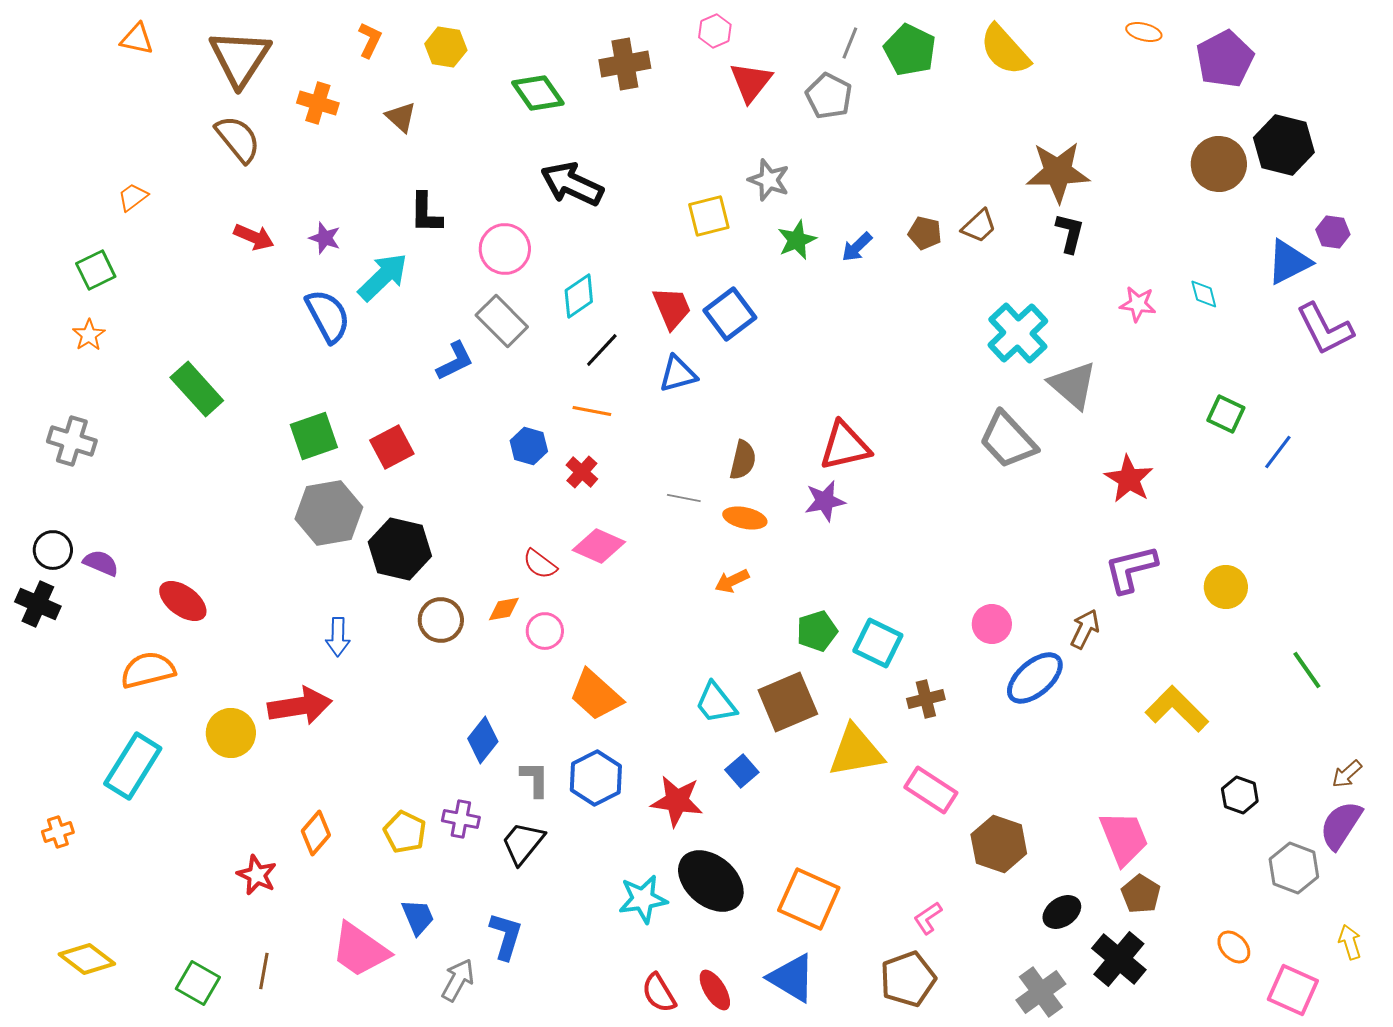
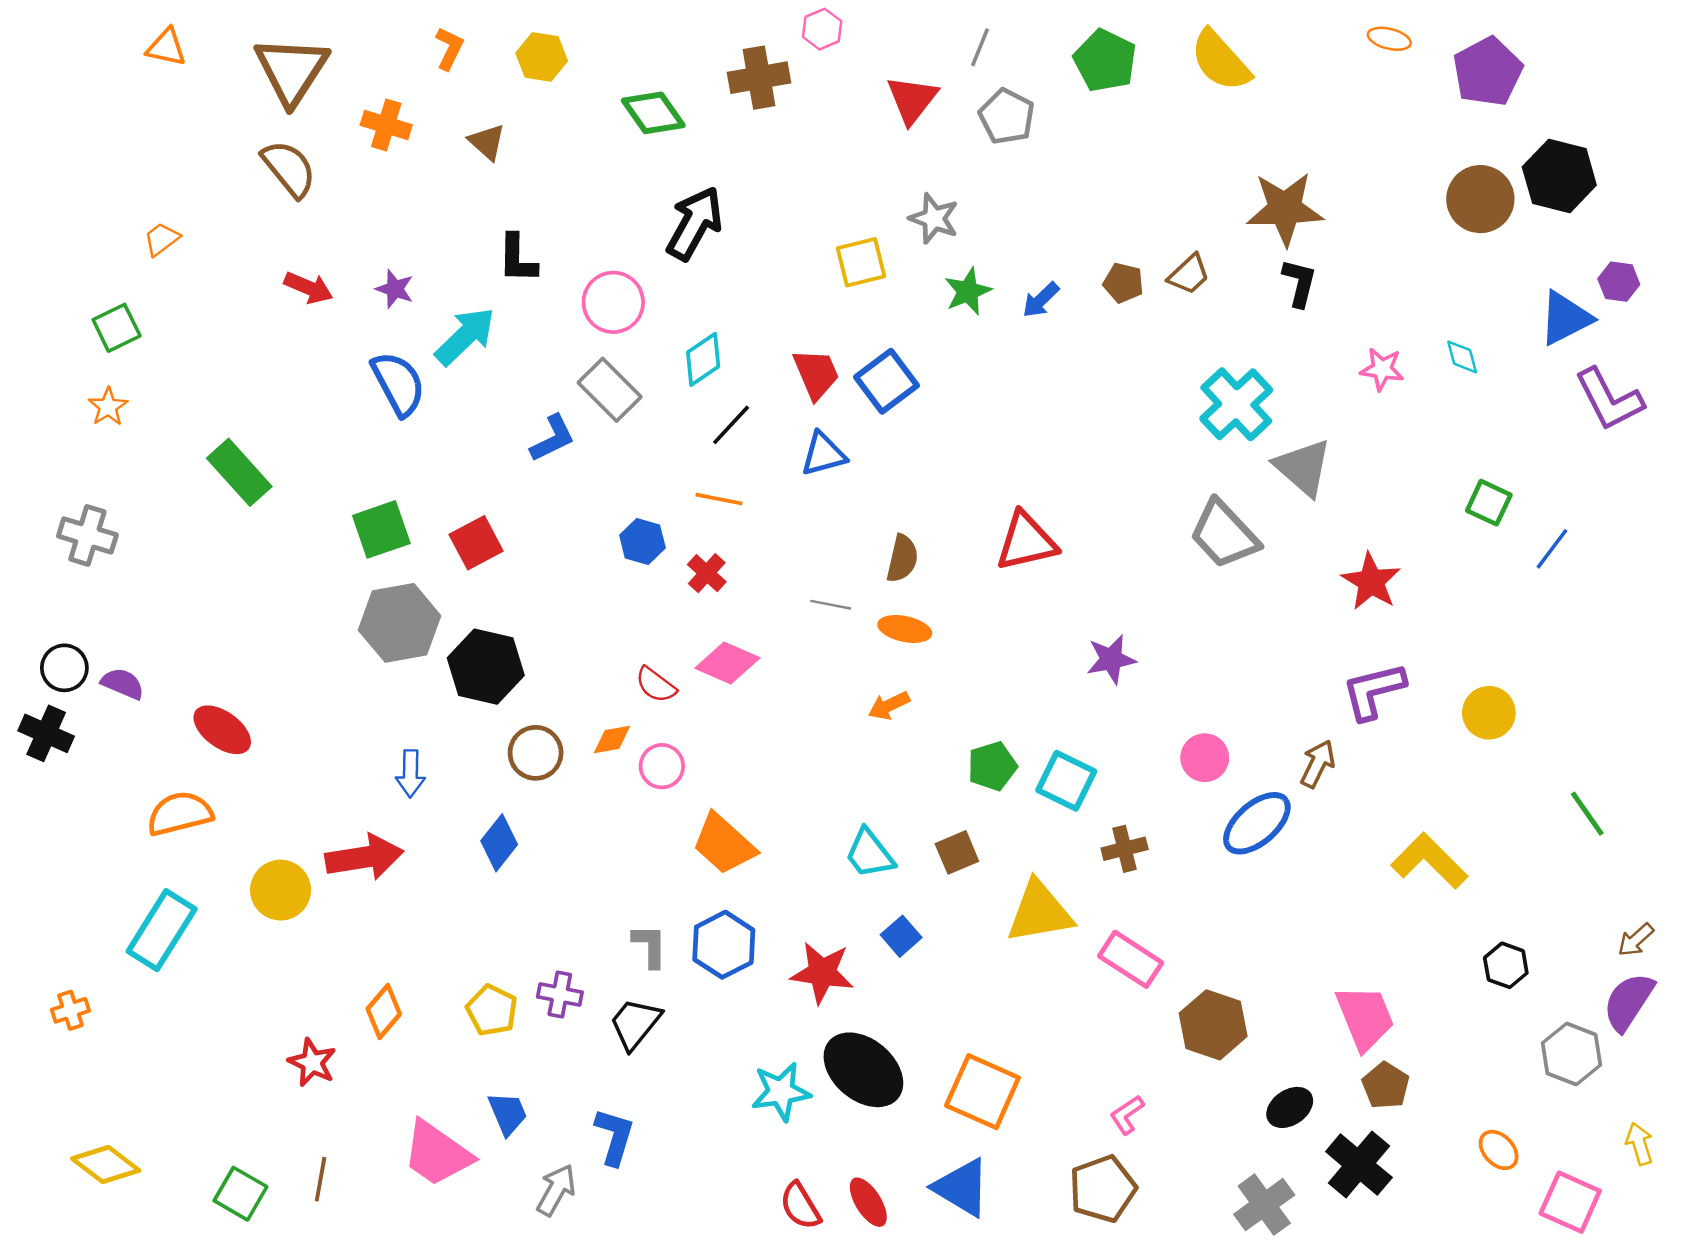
pink hexagon: (715, 31) -> (822, 29), moved
gray line: (850, 43) -> (980, 47), moved
black arrow: (572, 184) -> (695, 223), turned 94
purple star: (825, 501) -> (1111, 659), moved
brown square: (788, 702) -> (957, 852), size x0.6
blue diamond: (483, 740) -> (499, 843), moved

